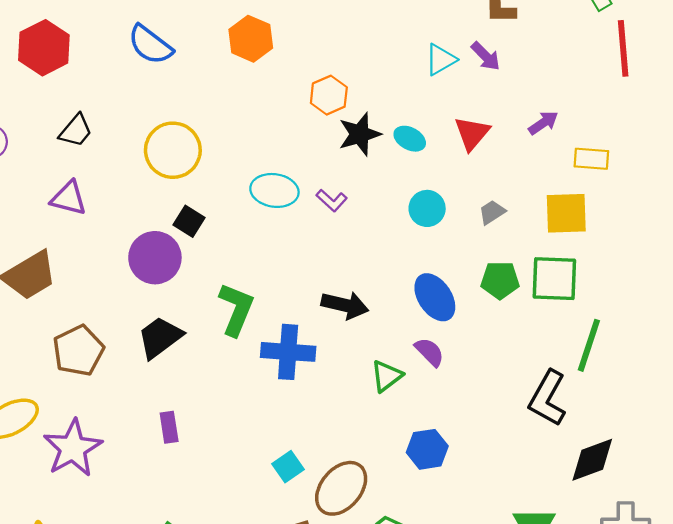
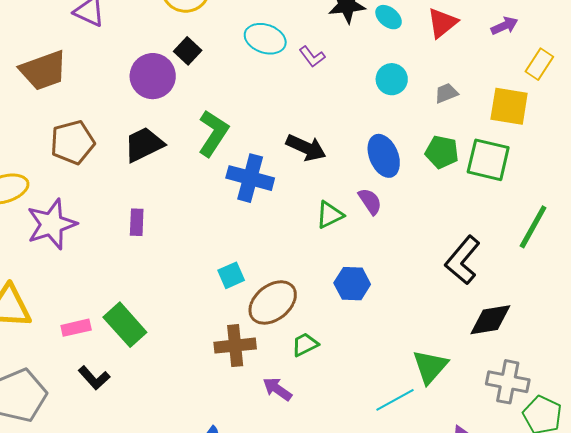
yellow rectangle: (591, 159) -> (539, 64), turned -72
green line: (589, 345) -> (533, 227), moved

